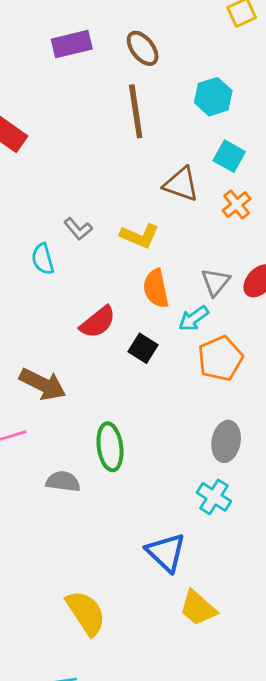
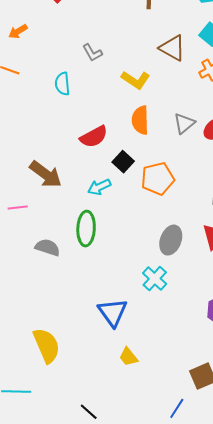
gray L-shape: (78, 229) -> (92, 53), moved
cyan arrow: (194, 318) -> (99, 187), moved
orange pentagon: (220, 358) -> (158, 179), moved
yellow trapezoid: (198, 608) -> (128, 357), size x0.7

